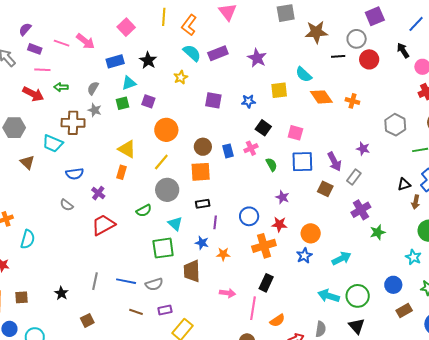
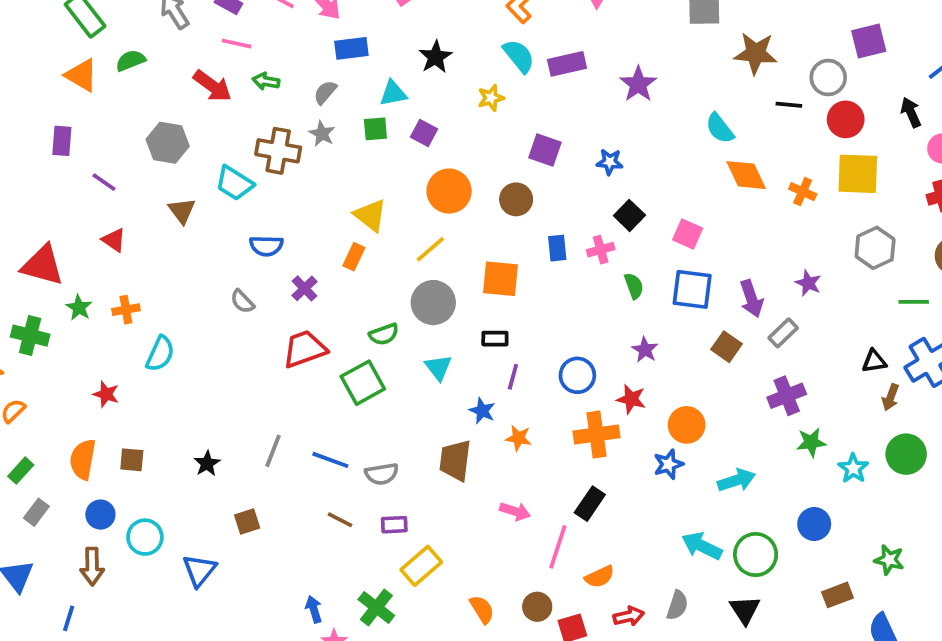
blue rectangle: (115, 61) -> (351, 48), moved
yellow square: (279, 90) -> (858, 174), moved, size x1.4
brown circle: (203, 147) -> (516, 199), moved
green square: (163, 248) -> (363, 383), moved, turned -30
cyan star: (413, 257) -> (853, 468), moved
blue circle: (393, 285) -> (814, 524), moved

